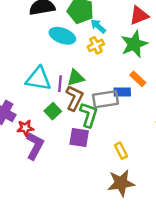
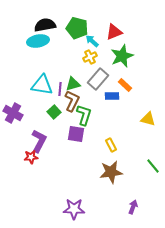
red triangle: (139, 15) -> (114, 32), moved
cyan ellipse: (62, 36) -> (38, 41), moved, turned -30
gray rectangle: (105, 99) -> (98, 79), moved, turned -40
red star: (25, 128) -> (31, 157), moved

